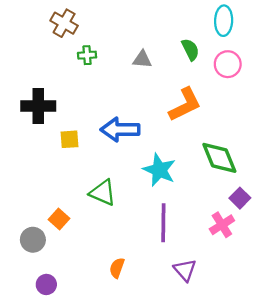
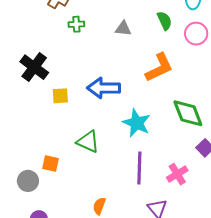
black cross: (38, 106) -> (34, 67), turned 36
orange square: (59, 219) -> (50, 164), turned -30
pink cross: (222, 225) -> (177, 174), moved

